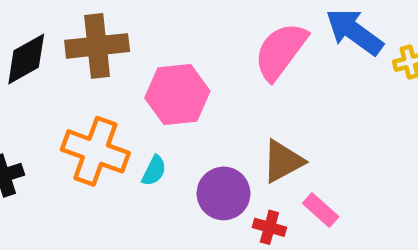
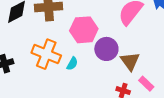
brown triangle: (283, 161) -> (130, 61), turned -40
purple circle: (224, 193) -> (106, 49), moved

